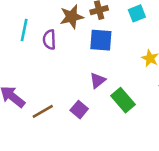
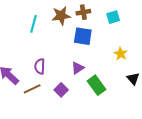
cyan line: (24, 30) -> (33, 24), moved
purple semicircle: (49, 40) -> (40, 66), moved

